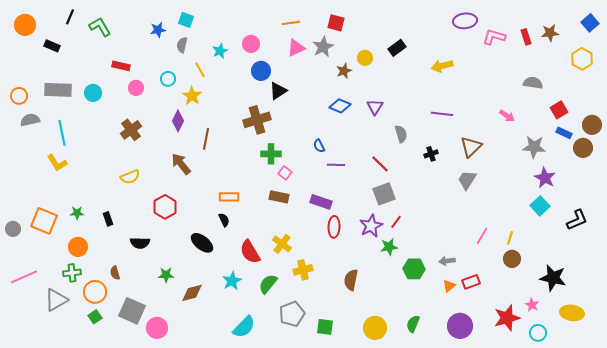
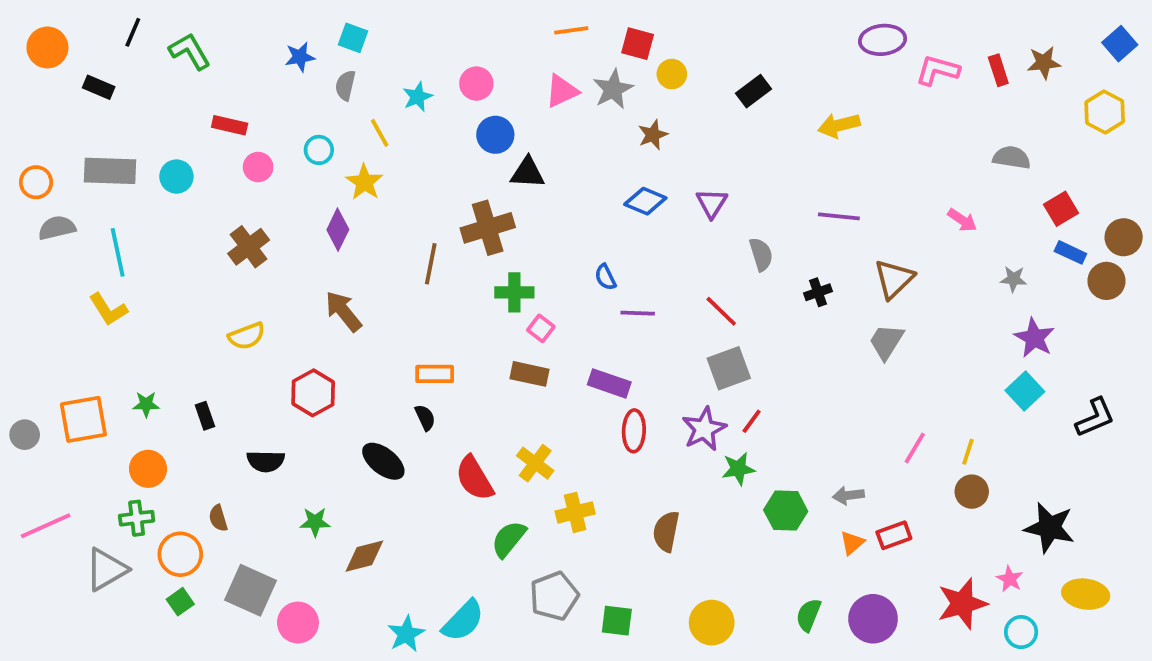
orange line: (291, 23) -> (571, 30), moved
yellow circle: (365, 58) -> (672, 74), moved
black triangle: (278, 91) -> (528, 173), turned 36
brown line: (206, 139) -> (431, 264), moved
gray star: (534, 147) -> (1013, 279), size x0.6
orange square: (44, 221) -> (83, 419), turned -32
cyan star: (232, 281) -> (406, 634), moved
green semicircle: (413, 324) -> (809, 615), moved

